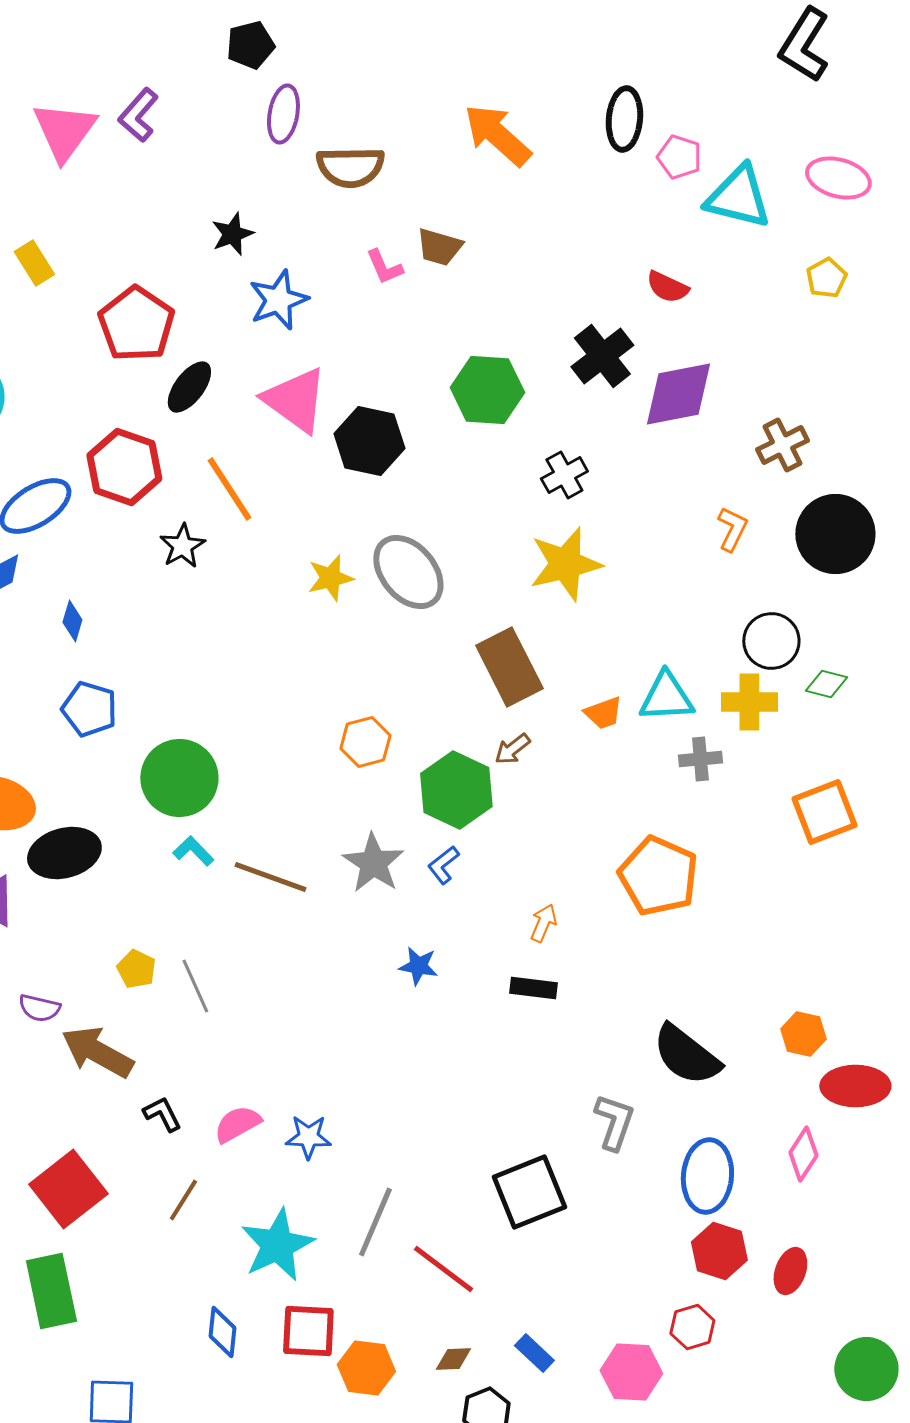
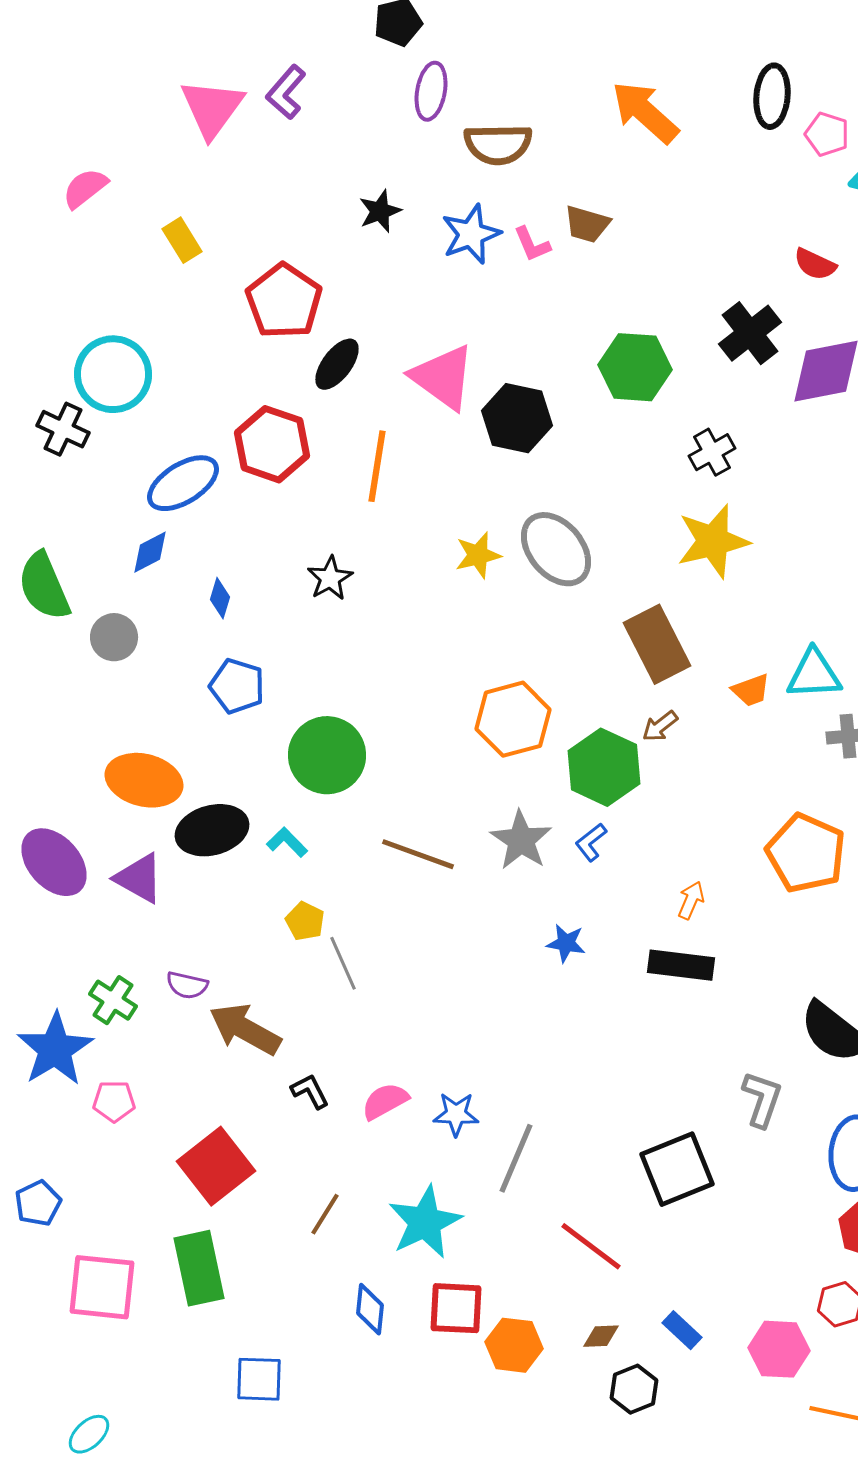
blue star: (278, 300) -> (471, 234), moved
orange line: (229, 489) -> (377, 466), turned 42
black star: (182, 546) -> (330, 578), moved
orange hexagon: (365, 742) -> (513, 719), size x1.5
cyan L-shape: (193, 851) -> (287, 842), moved
yellow pentagon: (136, 969) -> (305, 921), moved
black rectangle: (533, 988) -> (681, 965), size x1.4
brown line: (183, 1200) -> (325, 1214), moved
gray line: (375, 1222) -> (516, 1158), moved

